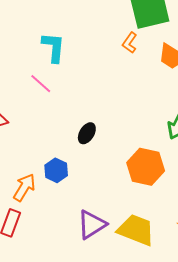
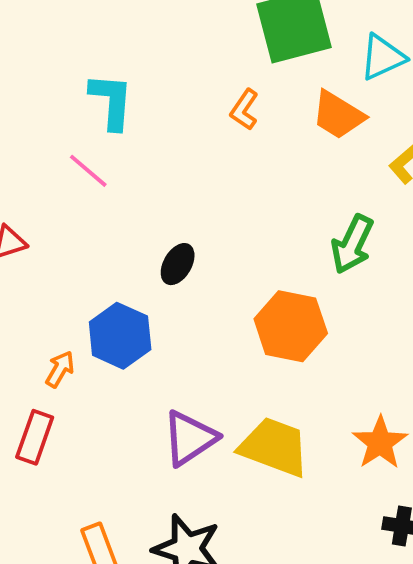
orange L-shape: (130, 43) -> (244, 110), moved
blue hexagon: (56, 170) -> (120, 336), size x1.4
orange arrow: (24, 187) -> (60, 369), size x0.7

